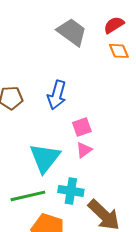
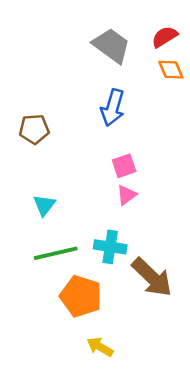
blue arrow: (57, 95) -> (113, 108), moved
cyan triangle: (45, 158) -> (44, 205), moved, size x0.6

